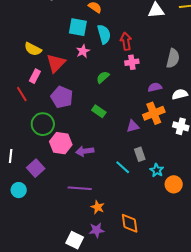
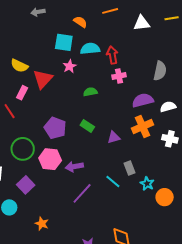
cyan semicircle: (104, 34) -> (90, 49), turned -78
green semicircle: (103, 77) -> (90, 92), turned 32
purple semicircle: (155, 87) -> (143, 100), size x1.5
purple pentagon: (62, 97) -> (55, 128), moved
green circle: (43, 124) -> (23, 149), moved
purple triangle: (133, 126) -> (114, 137), moved
purple line: (80, 188) -> (82, 193), moved, turned -50
orange star: (98, 207) -> (42, 224), moved

